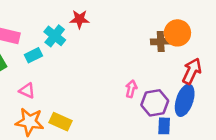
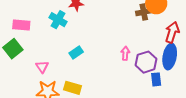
cyan rectangle: (33, 55) -> (76, 53), moved
pink triangle: (27, 91) -> (42, 67), turned 40

